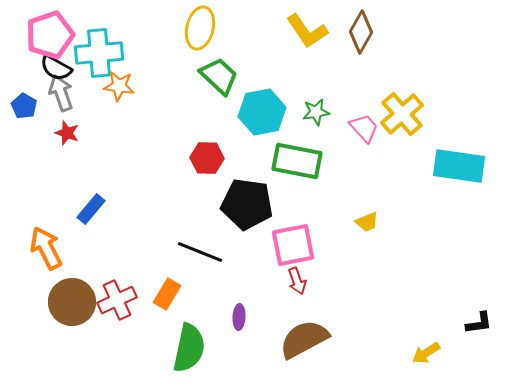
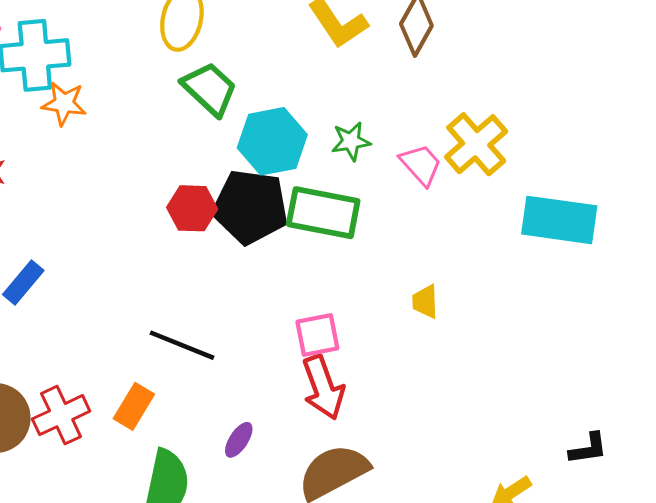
black pentagon: (247, 204) -> (250, 207), moved
yellow trapezoid: (367, 222) -> (425, 301), turned 110
pink square: (293, 245) -> (317, 335), size x0.7
red arrow: (297, 281) -> (323, 387), size x1.6
purple ellipse: (239, 317) -> (239, 440), turned 30

